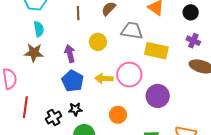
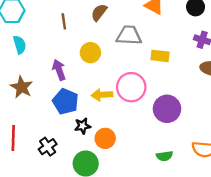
yellow rectangle: (156, 51) -> (160, 56), size x0.7
brown star: (34, 53) -> (22, 87), moved, turned 30
black star: (75, 109) -> (83, 126), moved
orange circle: (118, 115) -> (105, 138), moved

